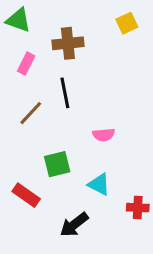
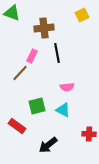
pink rectangle: (26, 63) -> (32, 56), moved
black line: (65, 93) -> (57, 53), moved
cyan triangle: (99, 184) -> (63, 110), moved

